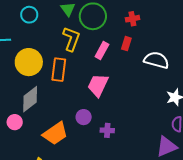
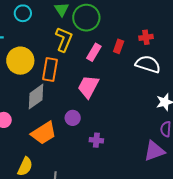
red cross: (132, 19) -> (146, 37), moved
gray diamond: (30, 99) -> (36, 97), moved
purple cross: (107, 130) -> (96, 140), moved

